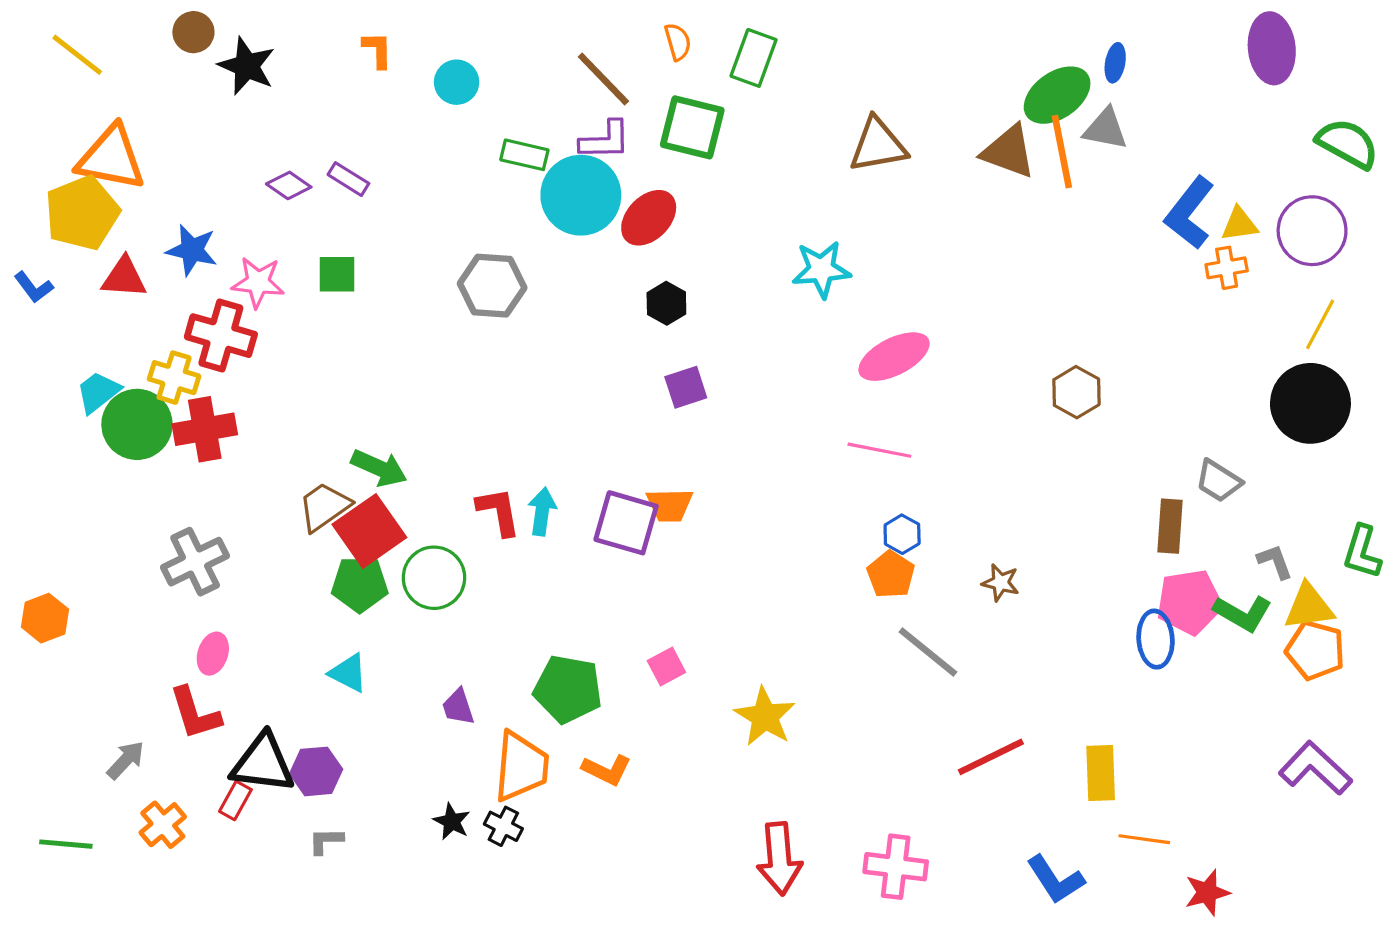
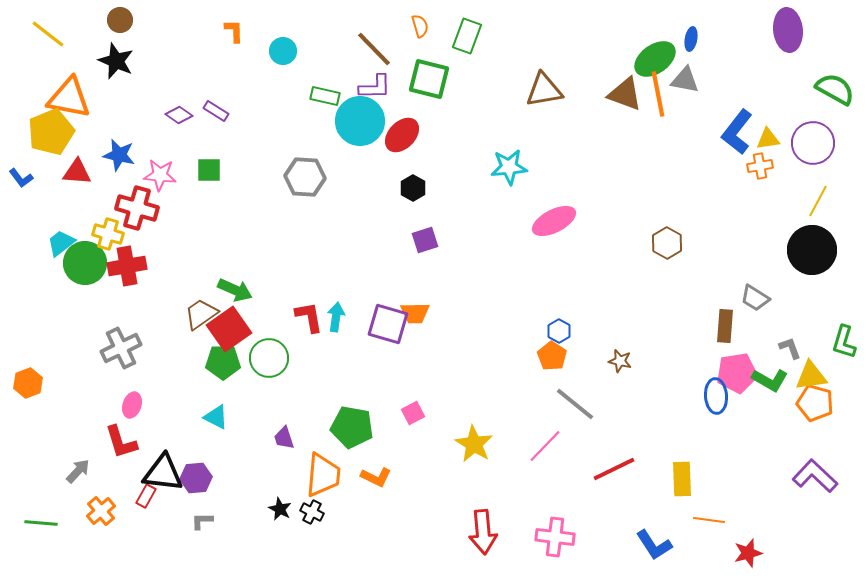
black star: (247, 66) -> (116, 61), moved
pink line: (879, 450) -> (545, 446), moved, turned -57

